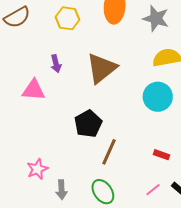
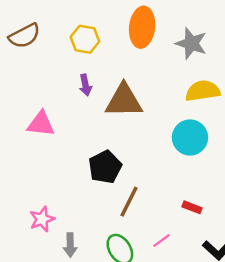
purple arrow: (56, 64) -> (85, 85), moved
brown triangle: (102, 68) -> (124, 101), turned 36
pink line: (153, 190) -> (162, 241), moved

